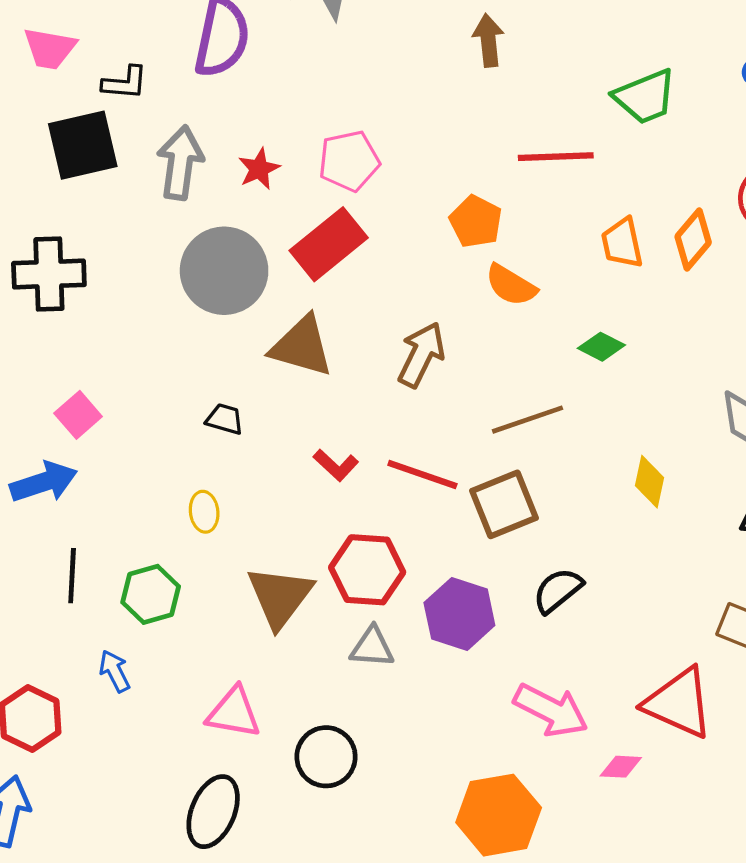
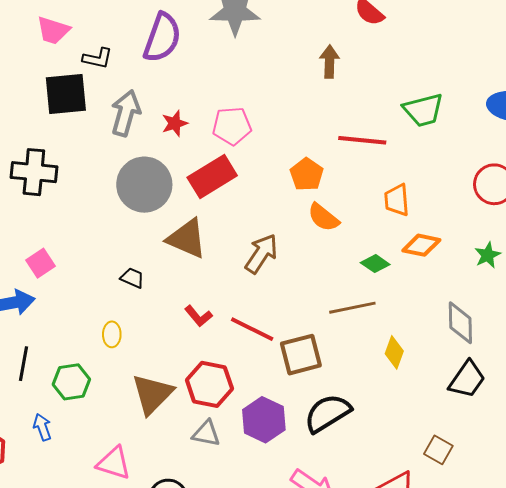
orange diamond: (693, 239) -> (421, 245), moved, turned 54
brown line: (528, 420) -> (352, 308), moved
black semicircle: (558, 590) -> (328, 413), size x1.4

